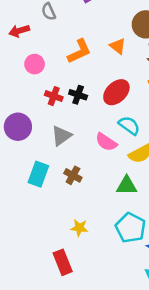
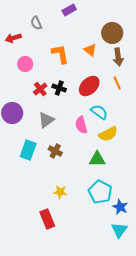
orange L-shape: (79, 51) -> (60, 54), turned -75
red cross: (54, 96) -> (40, 89), turned 32
pink semicircle: (106, 142) -> (81, 125), turned 42

